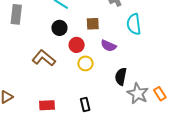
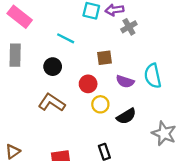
cyan semicircle: (134, 24) -> (153, 76), moved
black circle: (59, 28) -> (53, 67), moved
black semicircle: (121, 77) -> (126, 116), moved, turned -126

